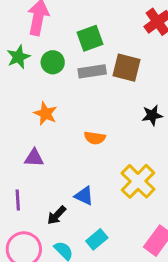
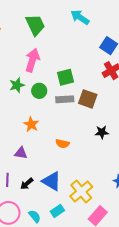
yellow cross: (138, 181) -> (81, 192), moved
blue triangle: (84, 196) -> (52, 181), size x1.5
black arrow: (57, 215) -> (27, 184), moved

